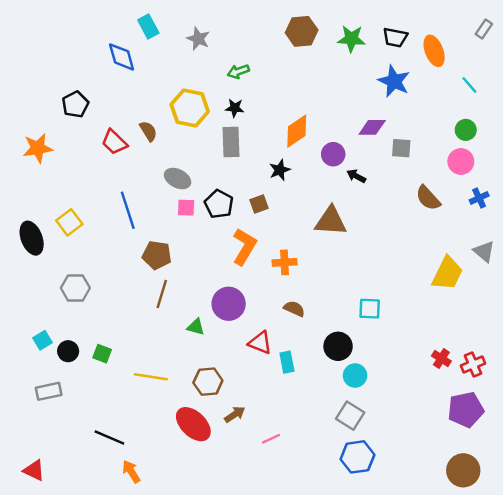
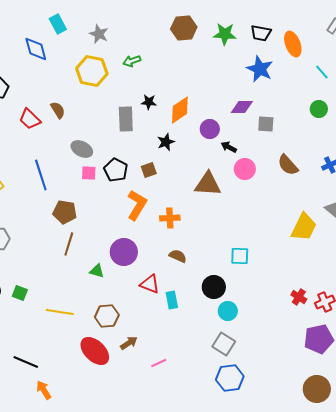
yellow hexagon: (190, 108) -> (92, 71), moved
black star: (235, 108) -> (149, 102), moved
pink circle: (461, 161) -> (245, 169), moved

